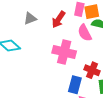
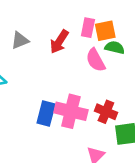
pink cross: (64, 52) -> (71, 111), moved
blue rectangle: (75, 85) -> (46, 114), moved

